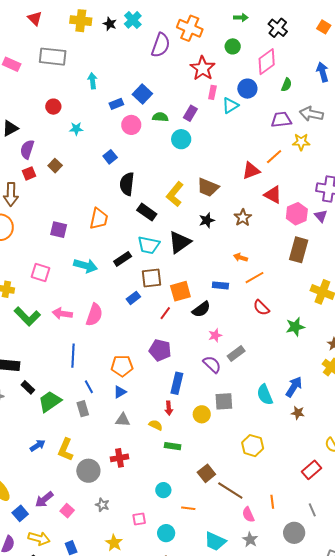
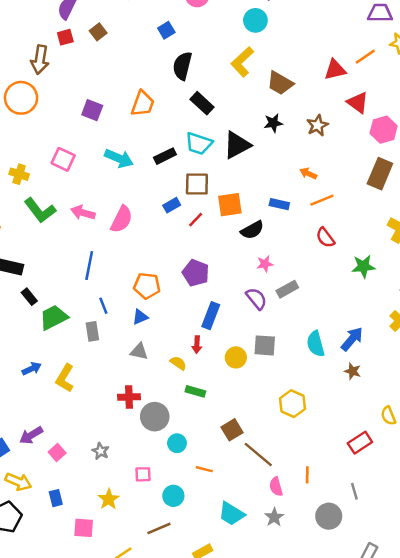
yellow L-shape: (175, 194) -> (242, 62), moved
red line: (165, 313) -> (196, 220), moved
gray circle: (88, 471) -> (155, 417), moved

